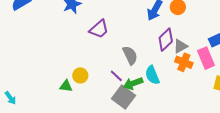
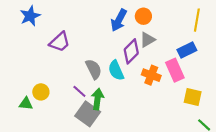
gray triangle: (180, 46) -> (147, 40), moved
cyan semicircle: (152, 75) -> (116, 70), moved
green arrow: (133, 83) -> (98, 99), turned 120

